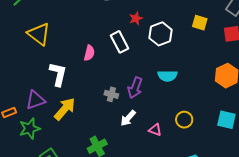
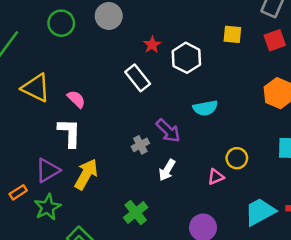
pink semicircle: (89, 53) -> (76, 99), moved, turned -49
purple arrow: (135, 88) -> (168, 131), turned -55
gray cross: (111, 94) -> (140, 145), turned -32
pink triangle: (155, 130) -> (216, 177), moved, turned -32

